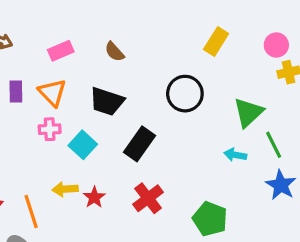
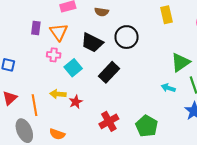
yellow rectangle: (216, 42) -> (167, 15), turned -54
brown semicircle: (114, 52) -> (102, 12), turned -48
black circle: (185, 94) -> (127, 37), moved
red cross: (148, 198) -> (109, 121), moved

